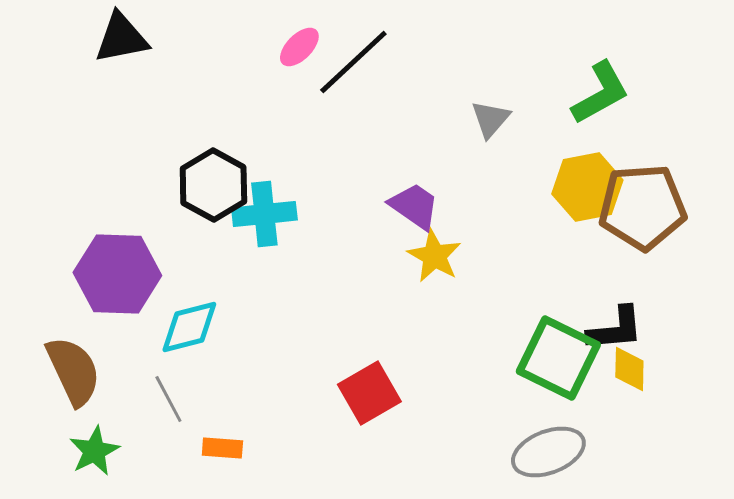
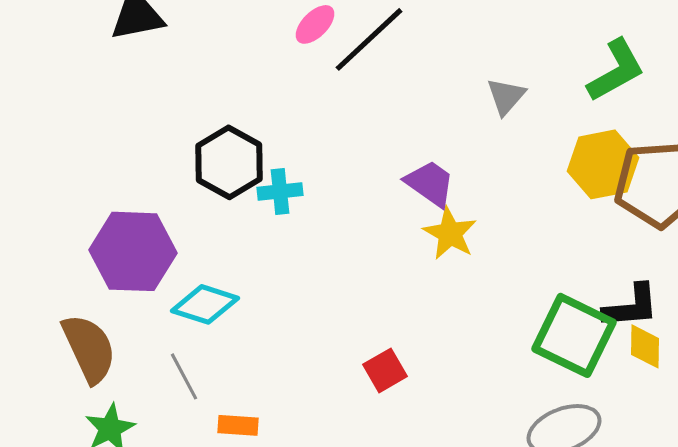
cyan cross: (264, 214) -> (280, 191), size x0.7
cyan diamond: (189, 327) -> (205, 304), turned 32
red square: (369, 393) -> (385, 370), size x0.7

